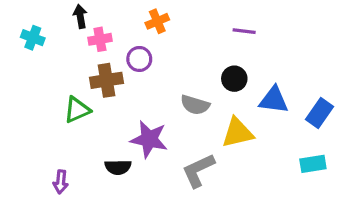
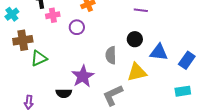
cyan cross: (33, 38) -> (12, 14), turned 32
brown cross: (107, 80) -> (23, 40), moved
gray semicircle: (195, 105) -> (111, 55), turned 72
purple star: (149, 139) -> (83, 76), turned 30

